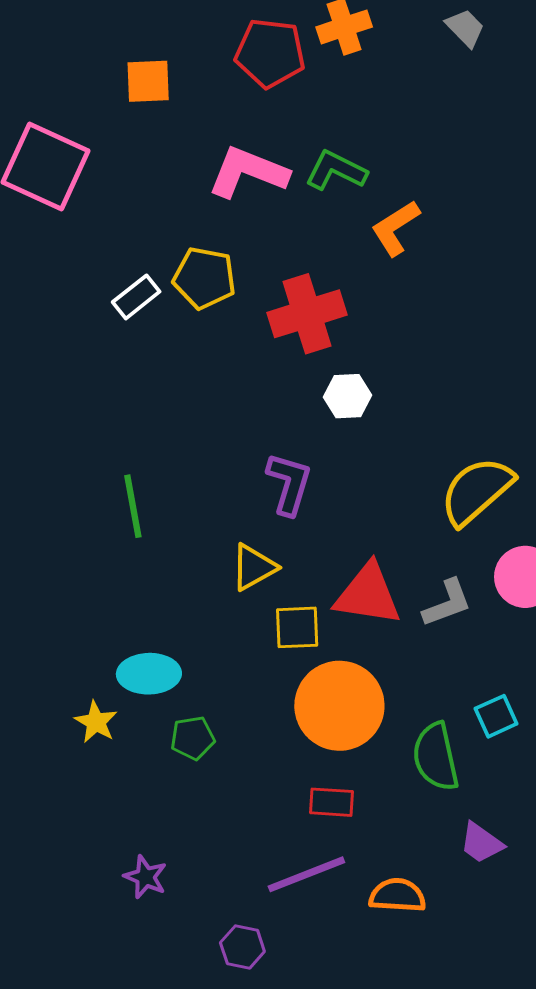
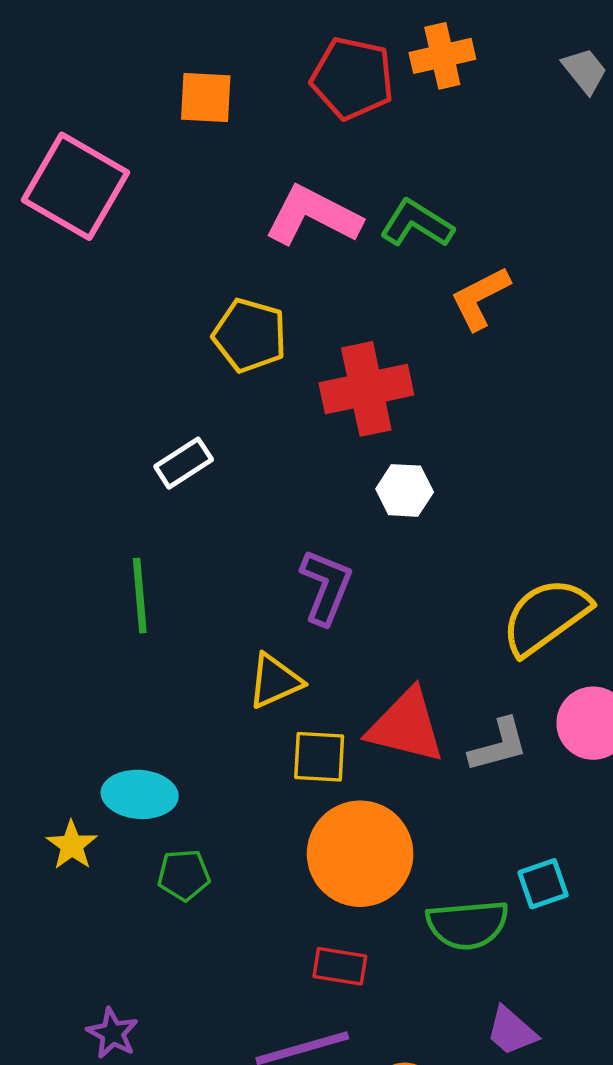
white rectangle: (136, 297) -> (184, 463), moved
green semicircle: (436, 757) -> (467, 925), turned -88

